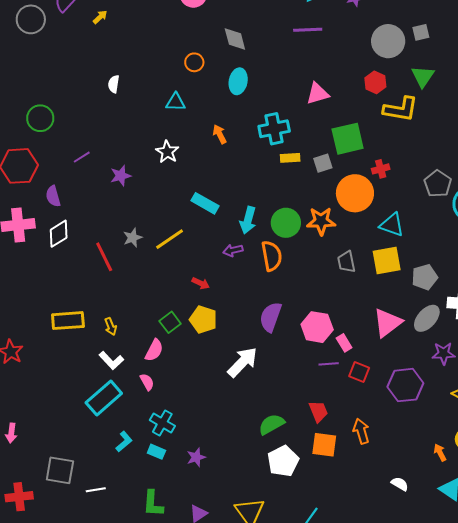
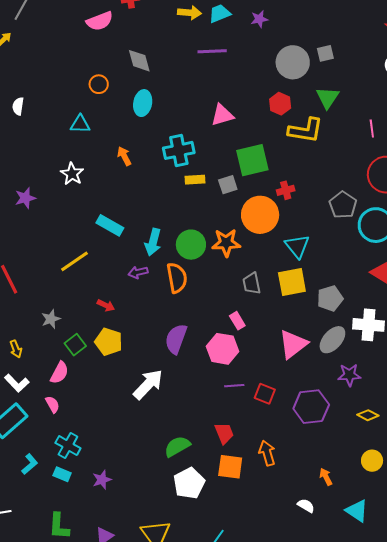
cyan triangle: (392, 225) -> (297, 246), turned 32
gray star: (133, 238) -> (51, 319), moved
pink rectangle: (344, 343) -> (237, 321), moved
orange arrow: (440, 452) -> (326, 477), moved

